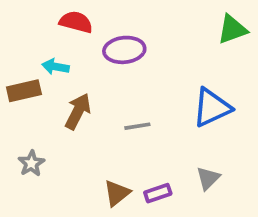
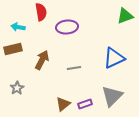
red semicircle: (76, 22) -> (41, 12), turned 66
cyan arrow: (56, 67) -> (18, 27), moved
gray triangle: (208, 178) -> (112, 96), size x1.6

